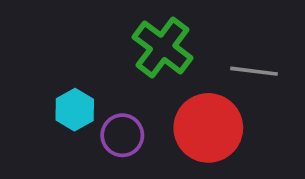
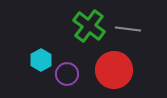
gray line: (254, 71) -> (128, 29), moved

